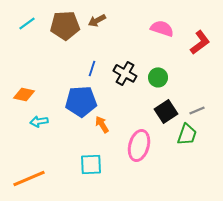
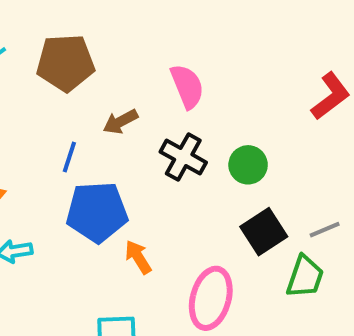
brown arrow: (97, 20) -> (120, 122), moved
pink semicircle: (162, 28) -> (187, 86), moved, turned 50
blue line: (92, 68) -> (69, 157), moved

